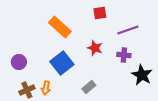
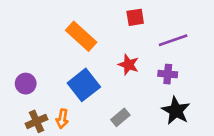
black star: (142, 75) -> (176, 111), moved

